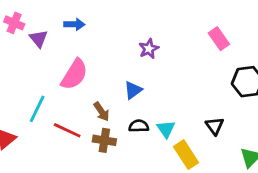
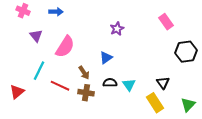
blue arrow: (74, 24) -> (56, 12), moved
purple triangle: (39, 39) -> (36, 36), moved
yellow rectangle: (186, 155) -> (155, 103), moved

